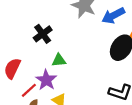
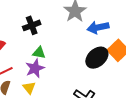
purple star: (46, 80) -> (35, 68), moved

